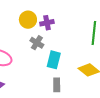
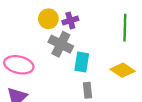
gray cross: (37, 43) -> (61, 44), size x1.5

